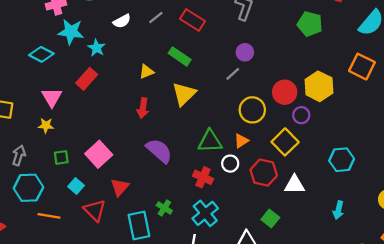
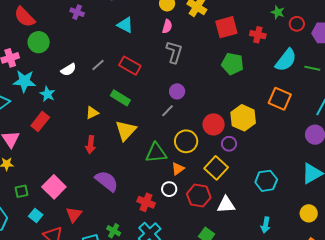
green triangle: (210, 141) -> (156, 153), moved

